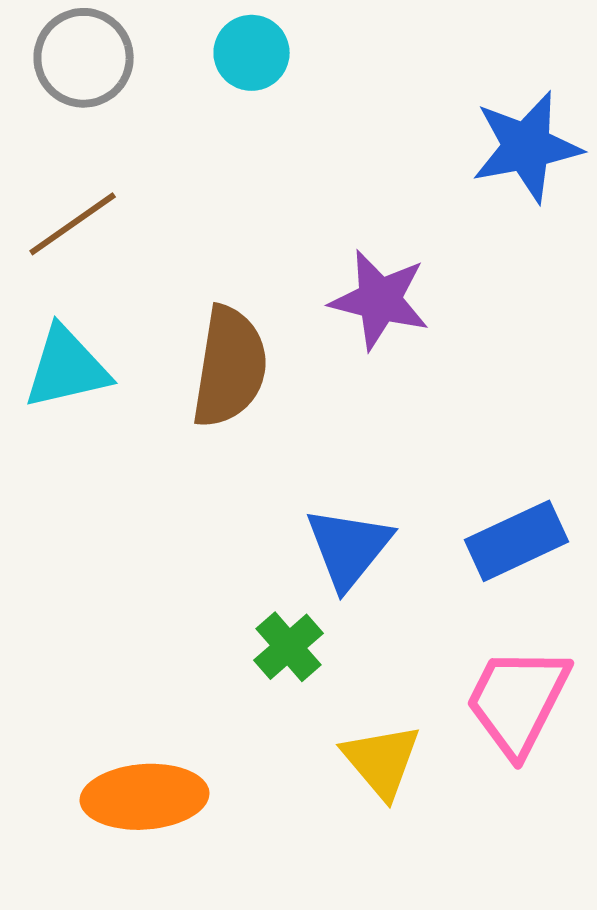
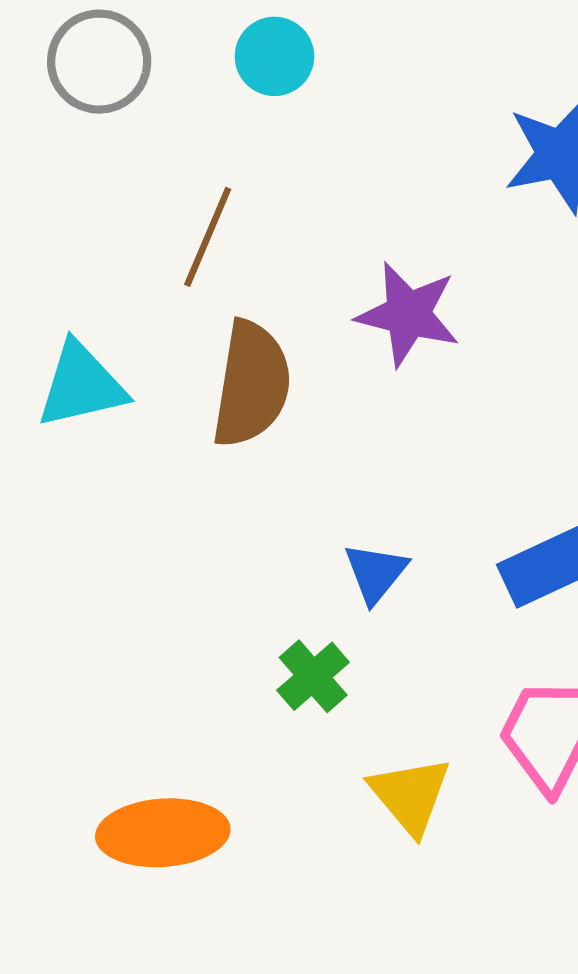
brown line: (73, 224) -> (208, 237), moved, turned -32
blue triangle: (349, 548) -> (376, 573), size x0.7

